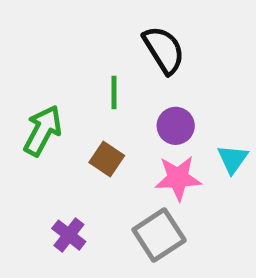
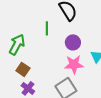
brown square: (107, 159) -> (23, 69), moved

